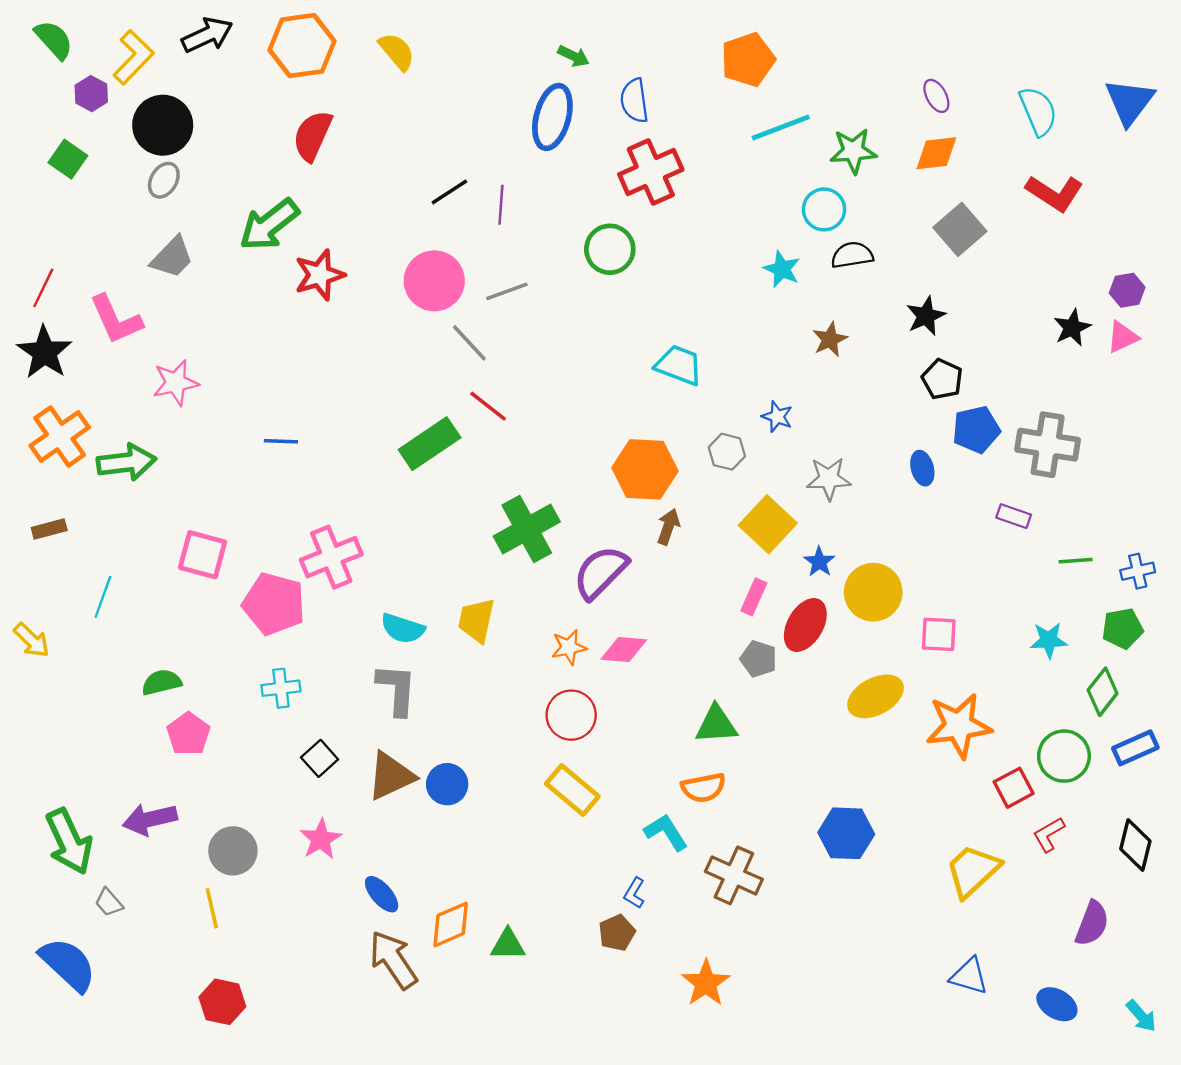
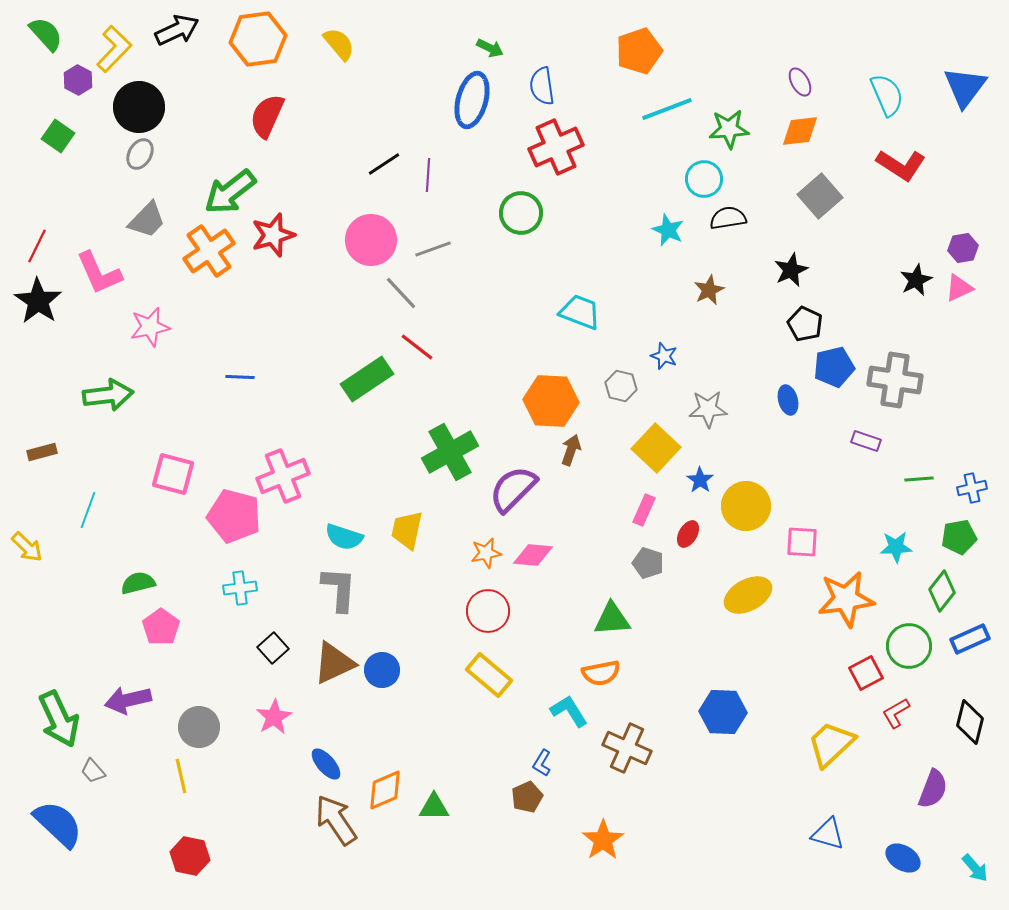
orange cross: (60, 437) -> (209, 251), moved
red ellipse: (805, 625) -> (688, 534), size x0.6
orange star: (959, 726) -> (846, 599), moved

